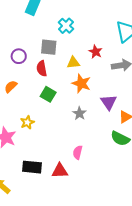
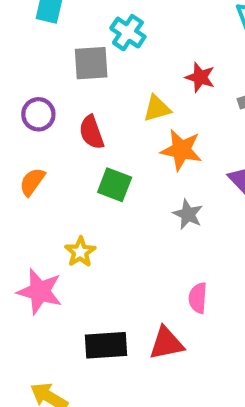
gray square: (49, 47) -> (91, 63), moved

